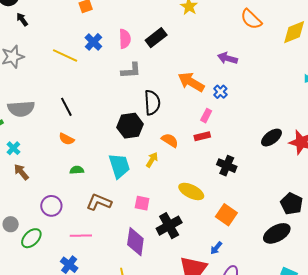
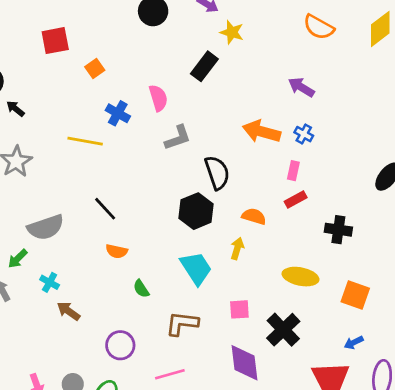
black rectangle: (156, 38) -> (204, 66), moved
purple arrow: (227, 58) -> (301, 87), turned 30
green semicircle: (77, 170) -> (141, 289), turned -104
blue arrow: (216, 248) -> (354, 343), turned 40

